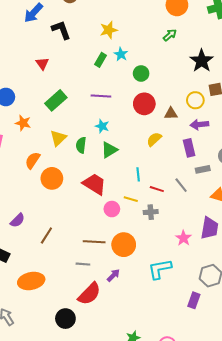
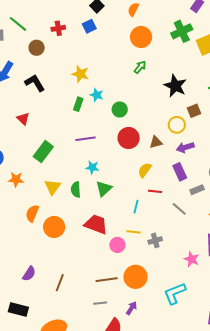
yellow star: (109, 30) -> (80, 74), turned -30
cyan line: (138, 174) -> (136, 207), turned 32
red line: (157, 189) -> (155, 191), moved

